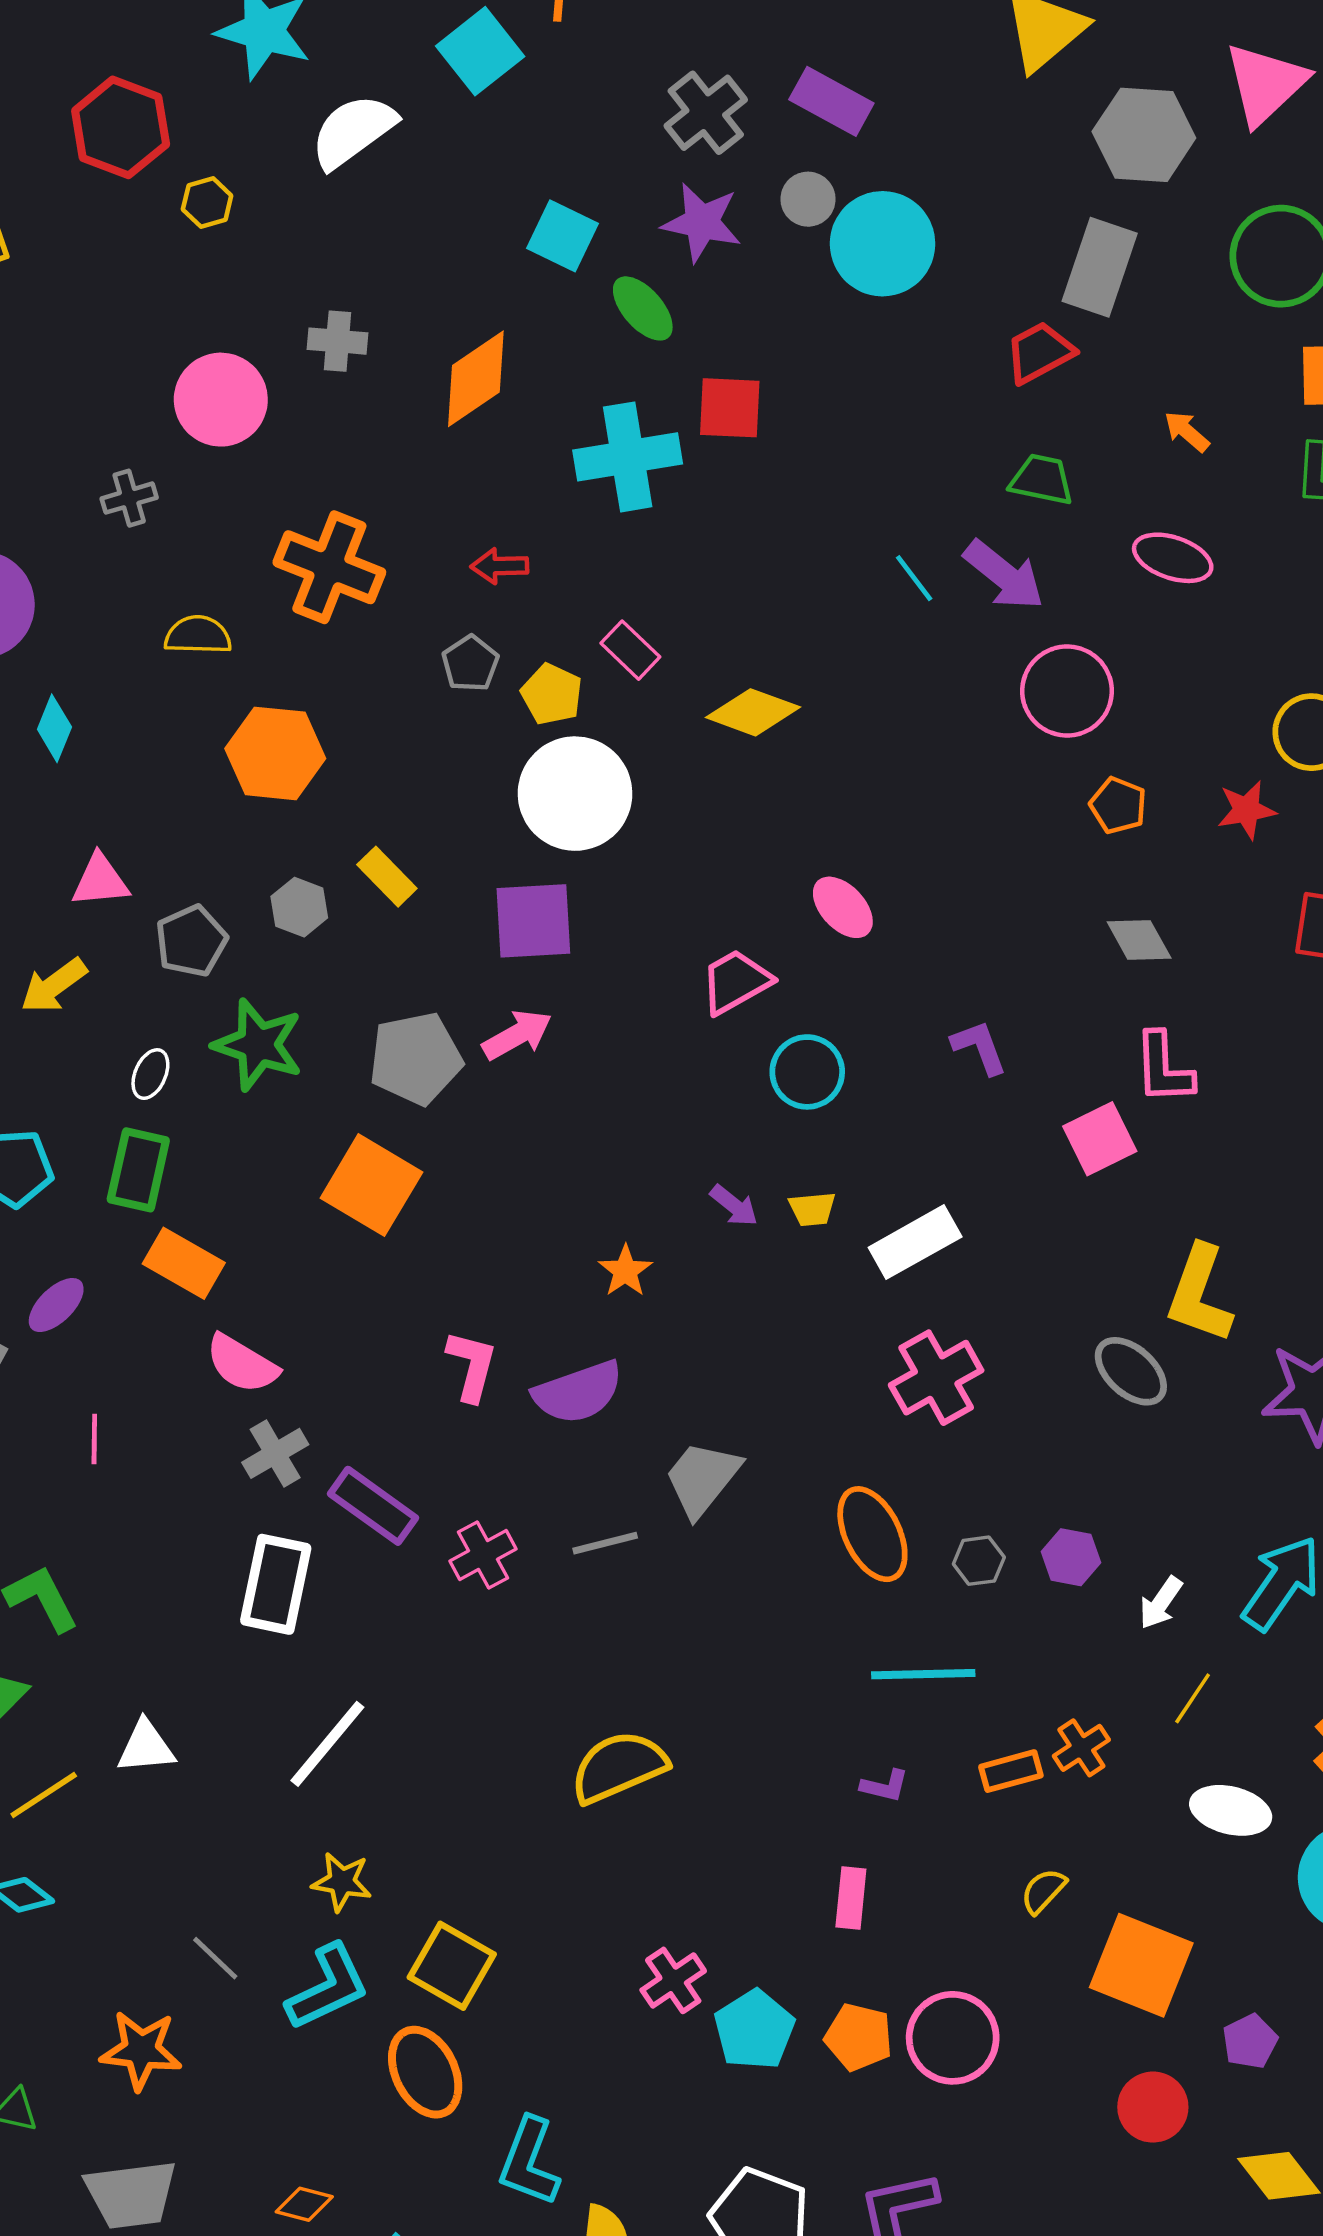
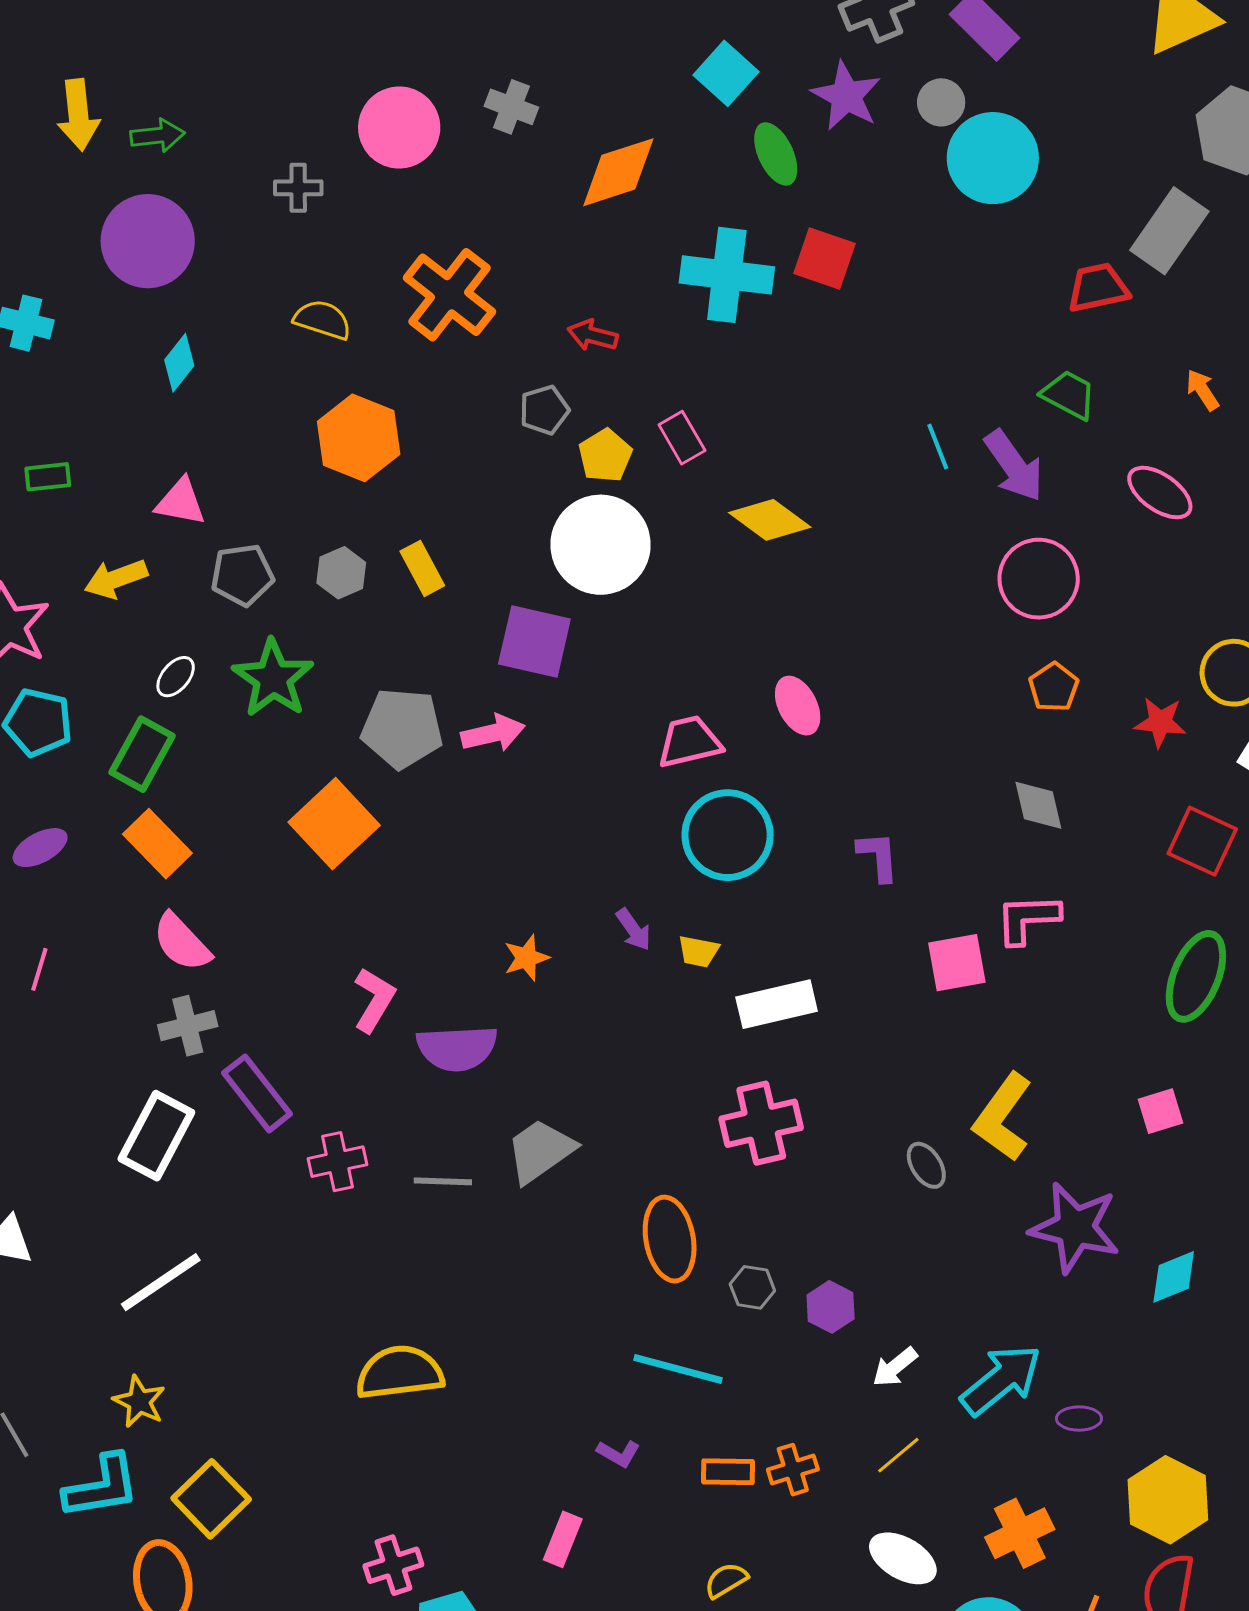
pink L-shape: (1164, 1068) -> (1028, 919), turned 74
cyan circle: (807, 1072) -> (728, 835), size x1.4
gray ellipse: (1131, 1371) -> (926, 1165), size x0.7

